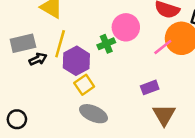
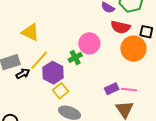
yellow line: (60, 44) -> (39, 60), turned 30
pink line: (163, 47) -> (129, 90), moved, turned 49

